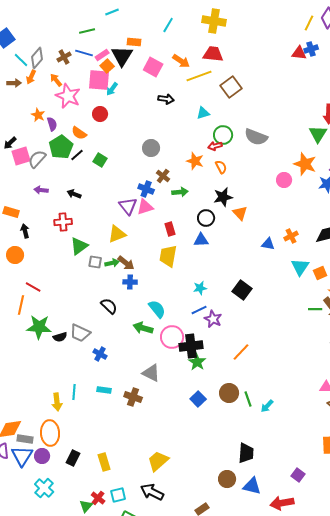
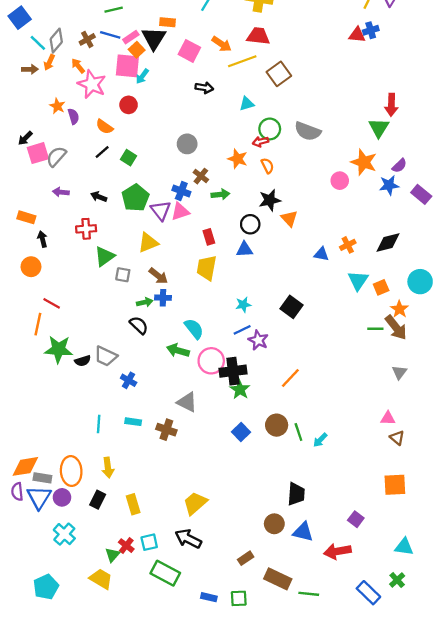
green pentagon: (61, 147) -> (135, 198), moved
green arrow: (112, 263) -> (145, 302), moved
yellow arrow: (57, 402) -> (108, 468), moved

